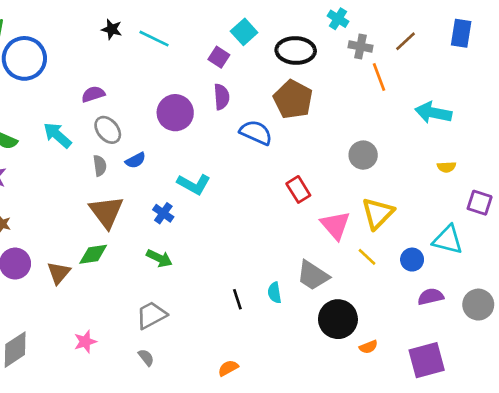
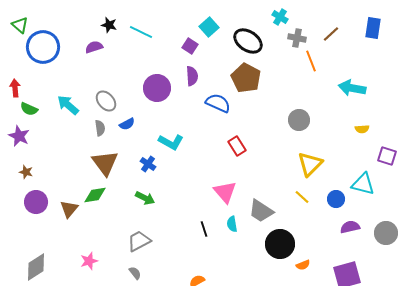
black ellipse: (296, 50) -> (248, 41), turned 32
purple semicircle: (93, 94) -> (94, 47), moved
red rectangle: (298, 189) -> (237, 146), moved
pink triangle: (335, 225) -> (225, 192), moved

